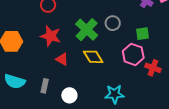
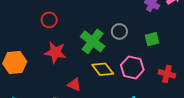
pink hexagon: (133, 54) -> (132, 68), moved
red triangle: (62, 59) -> (74, 85), moved

